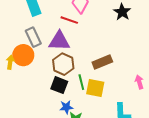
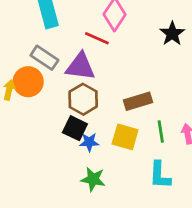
gray rectangle: (33, 37) -> (44, 58), turned -36
green line: (81, 82) -> (161, 131), moved
blue star: (66, 107) -> (89, 142), moved

